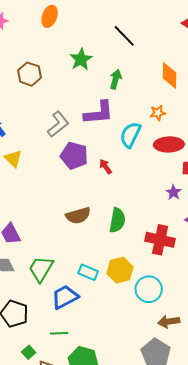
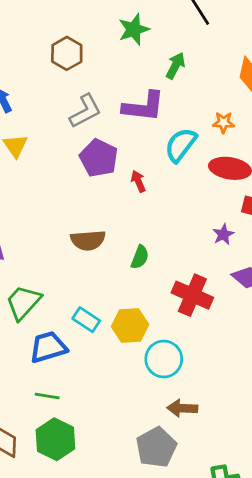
brown hexagon: (29, 74) -> (67, 53), moved
green semicircle: (117, 220) -> (140, 257), size x0.7
green line: (59, 333) -> (47, 396), moved

